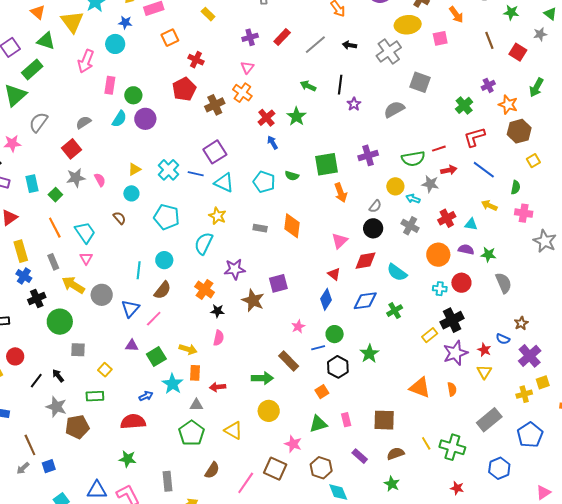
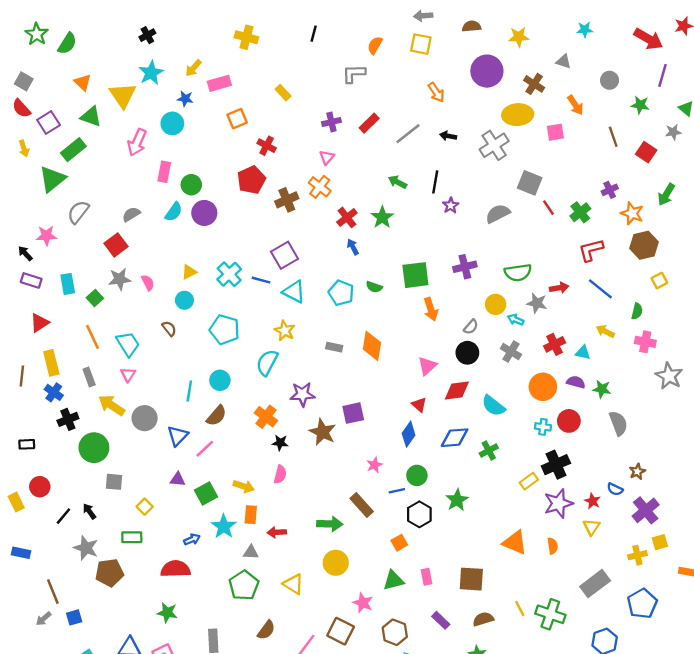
red line: (439, 149) -> (548, 208), moved, turned 72

